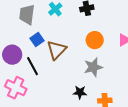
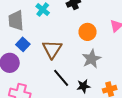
blue square: (37, 40) -> (23, 44), moved
black line: (33, 66) -> (61, 78), moved

